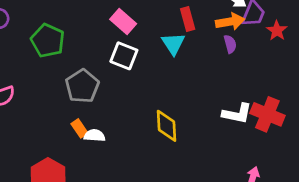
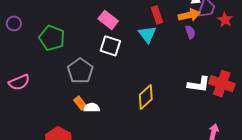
yellow diamond: (166, 126) -> (146, 97), turned 55

